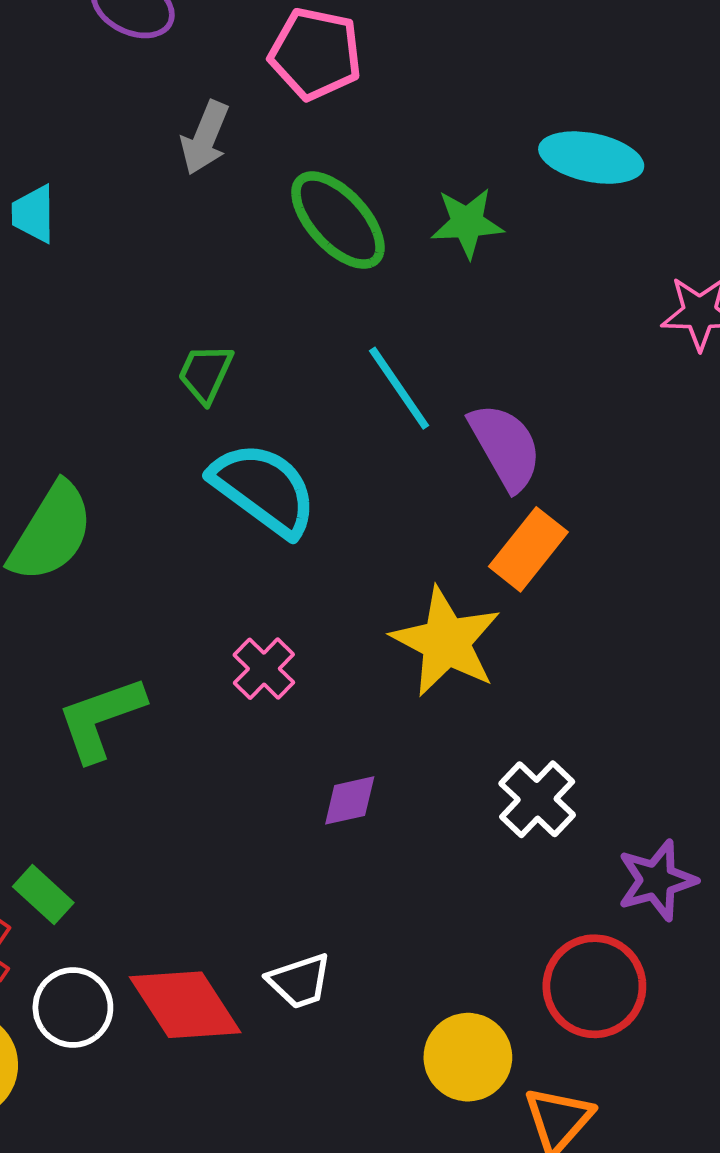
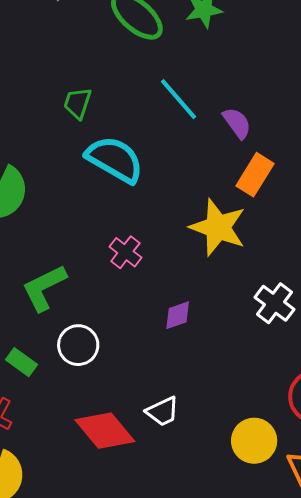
purple semicircle: (505, 447) -> (237, 123), size x0.7
green rectangle: (43, 895) -> (22, 362), moved
white circle: (73, 1008) -> (78, 345), moved

